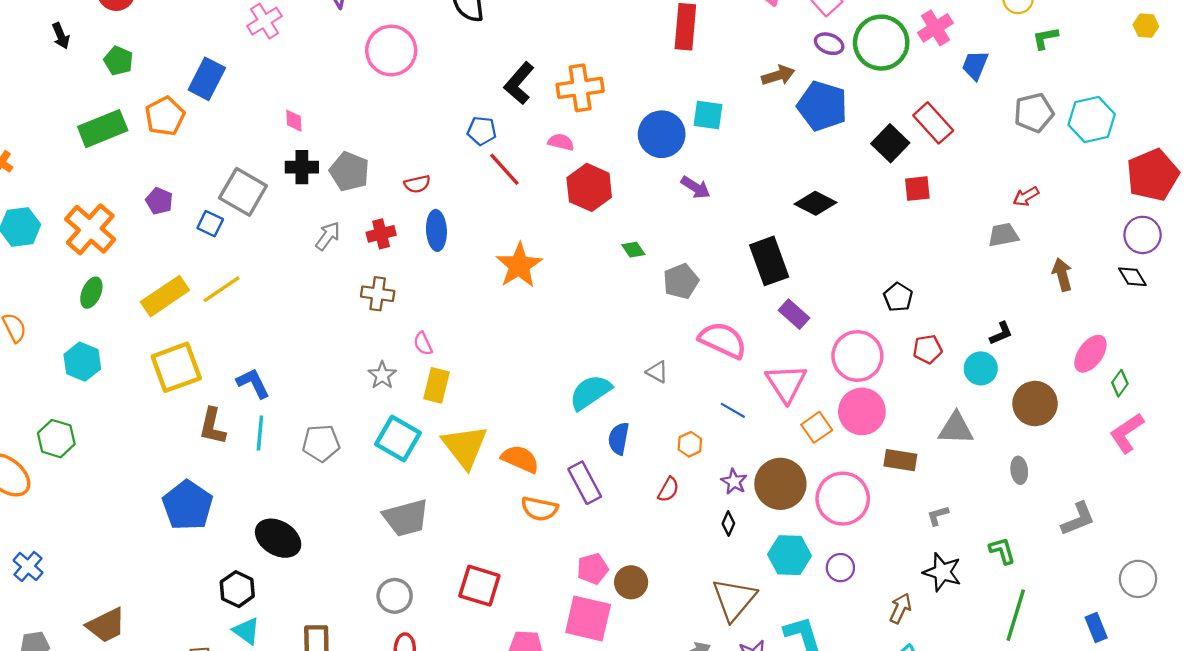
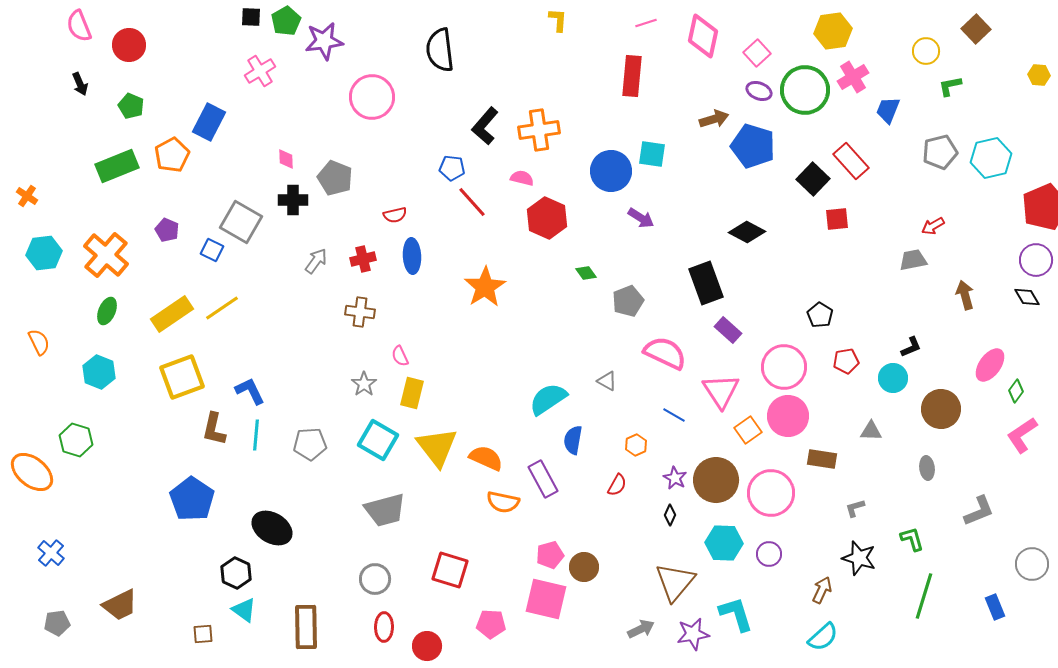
gray pentagon: (349, 172) -> (335, 178), moved
gray triangle: (956, 428) -> (871, 431), size x0.7

